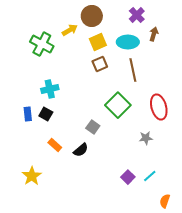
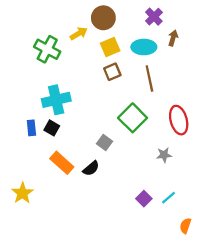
cyan cross: (50, 89) -> (56, 100), size x1.4
orange rectangle: (55, 145) -> (62, 163), size x1.5
yellow star: (32, 176) -> (22, 193), moved

